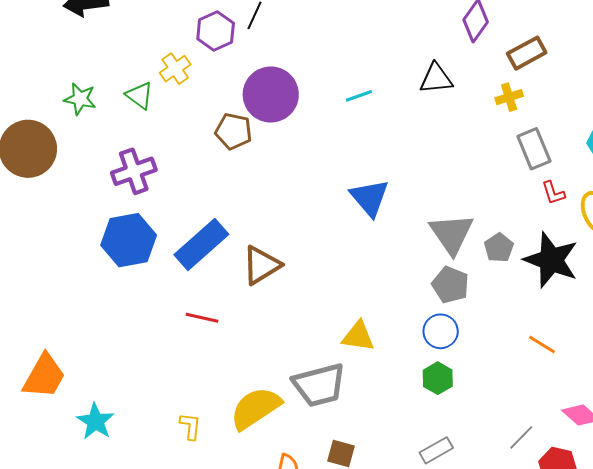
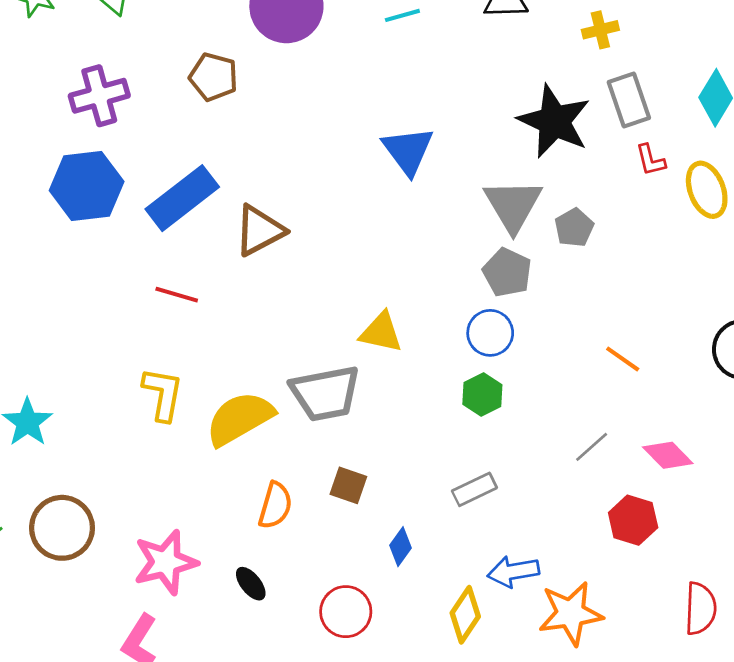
brown pentagon: (233, 131) -> (214, 77), moved
black star: (551, 260) -> (554, 121), moved
yellow L-shape: (190, 426) -> (163, 394), moved, size x1.5
gray line: (521, 437) -> (592, 447), moved

